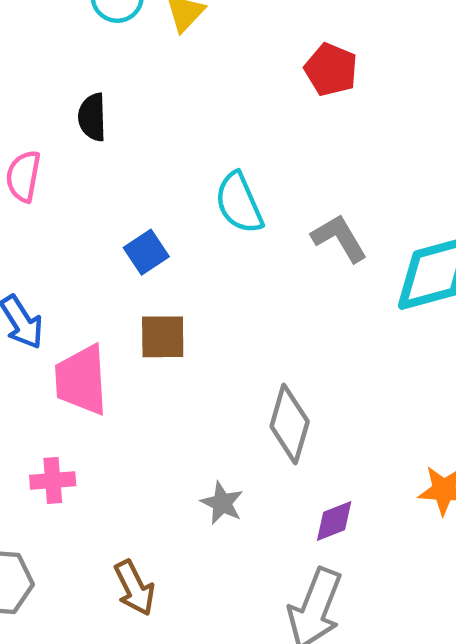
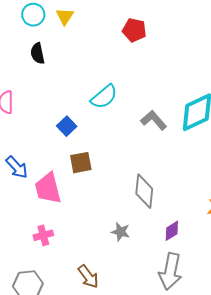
black semicircle: (92, 117) -> (38, 53), moved
cyan semicircle: (239, 203) -> (104, 97), turned -96
gray L-shape: (339, 238) -> (154, 120), moved

